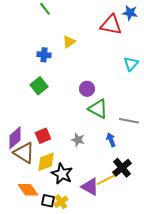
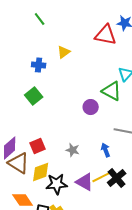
purple circle: (87, 89) -> (91, 107), moved
green triangle: (98, 109) -> (112, 91), moved
black star: (62, 174) -> (57, 184), turned -30
yellow line: (106, 180) -> (102, 177), moved
purple triangle: (90, 187) -> (85, 182), moved

